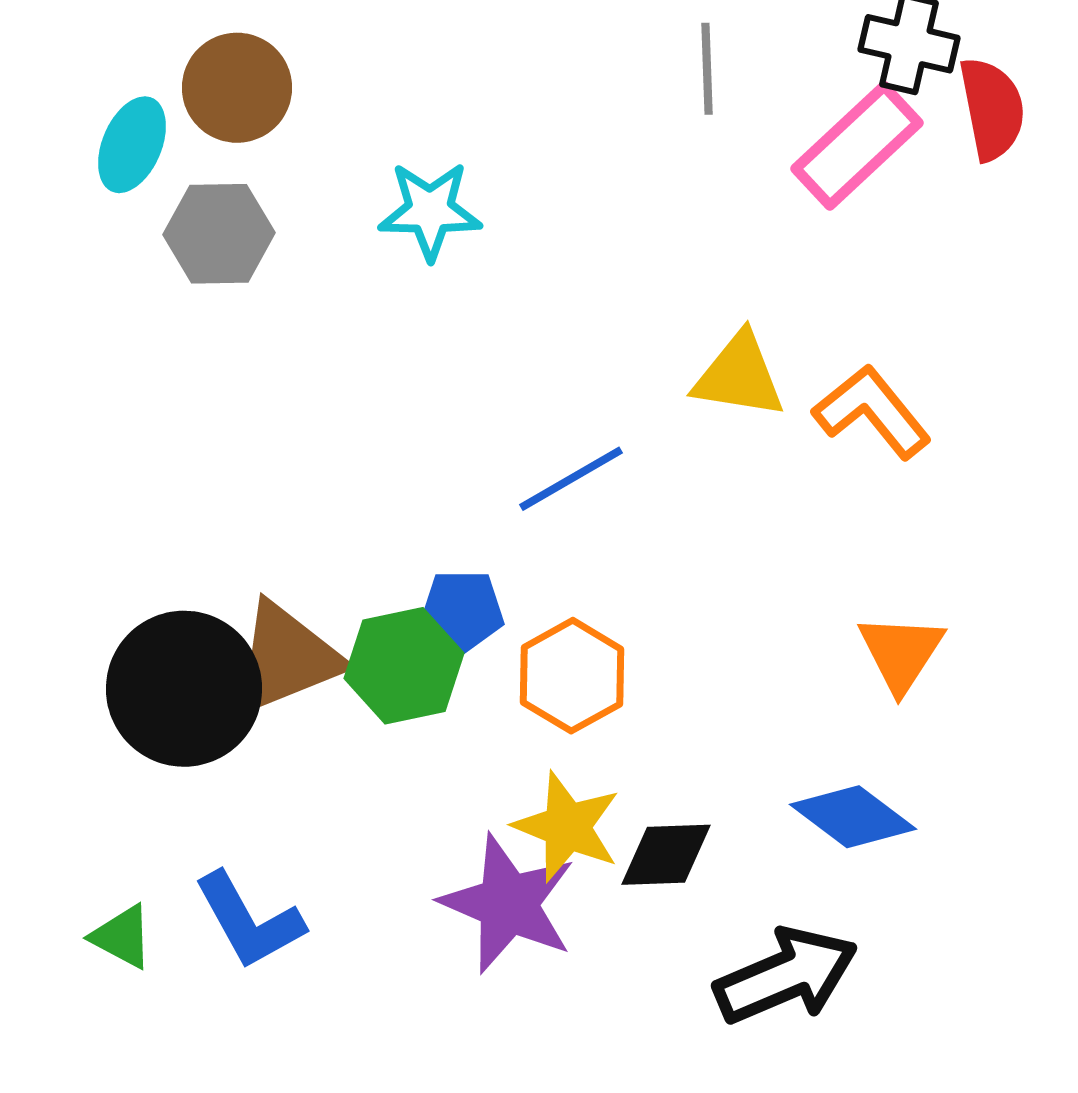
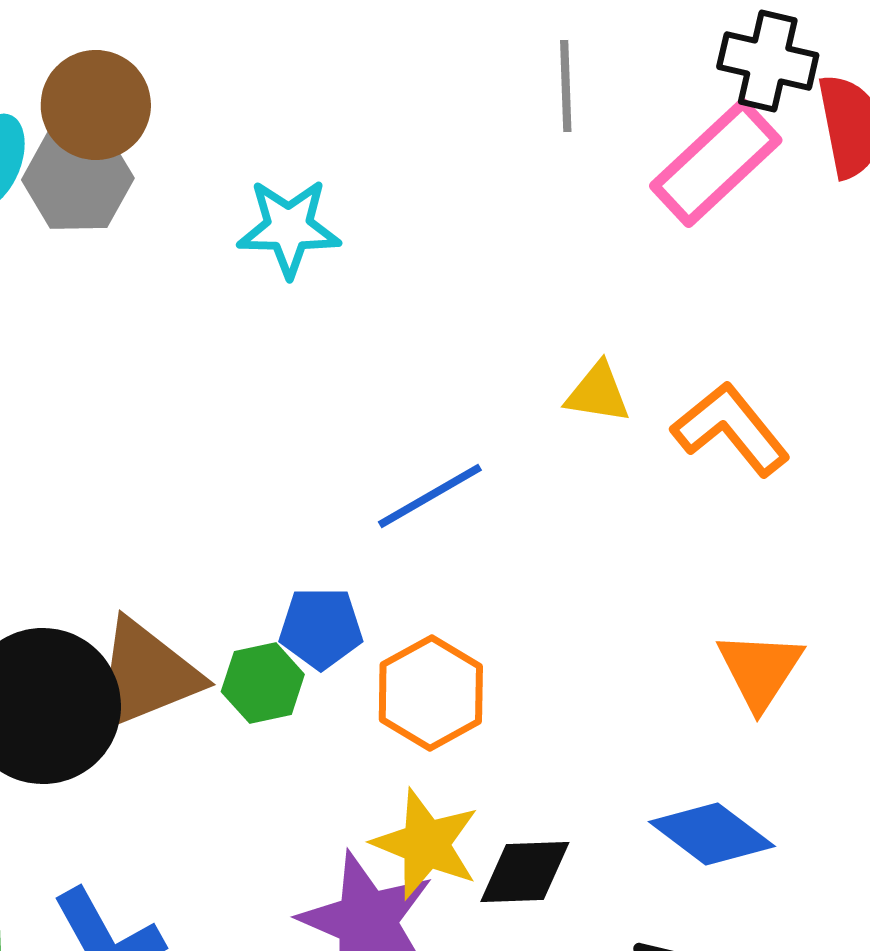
gray hexagon: (219, 234) -> (78, 179), moved
yellow triangle: (739, 376) -> (598, 393), size x0.7
green hexagon: (404, 666) -> (263, 683), size x0.7

